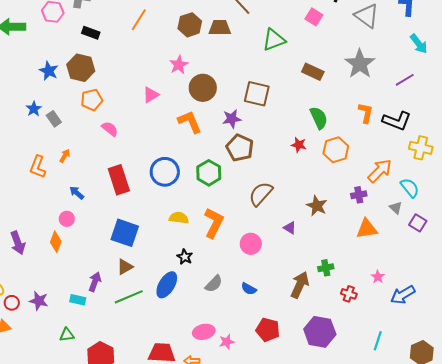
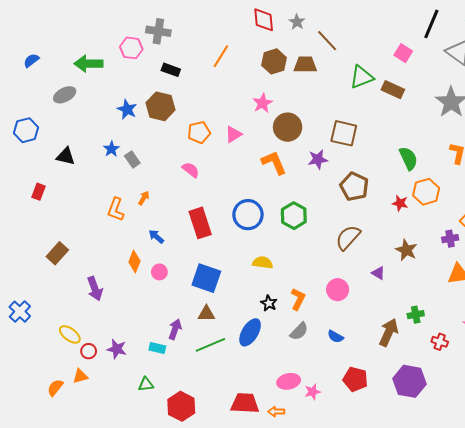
brown rectangle: (313, 72) -> (393, 90), moved
orange pentagon: (92, 100) -> (199, 132), moved
red star: (299, 145) -> (400, 203), moved
brown pentagon: (240, 148) -> (354, 187), moved
pink circle: (67, 219) -> (159, 272), moved
orange L-shape: (214, 223) -> (298, 299), moved, size x0.7
orange diamond: (56, 242) -> (134, 262), moved
brown triangle: (125, 267) -> (206, 314), turned 30

